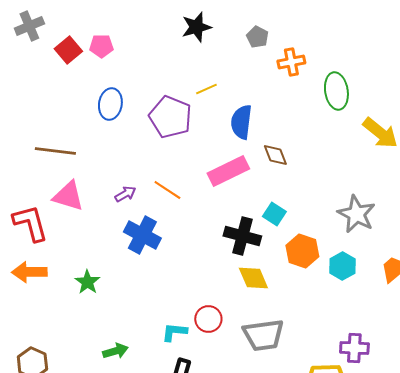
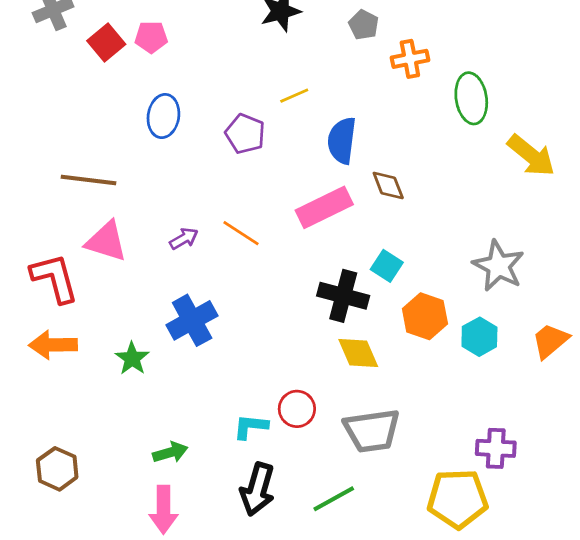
purple pentagon: (170, 117) -> (245, 134), size x0.7
blue cross: (142, 235) -> (192, 320), moved, turned 33

